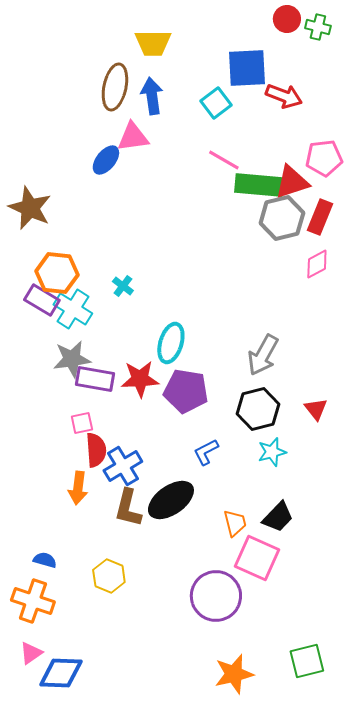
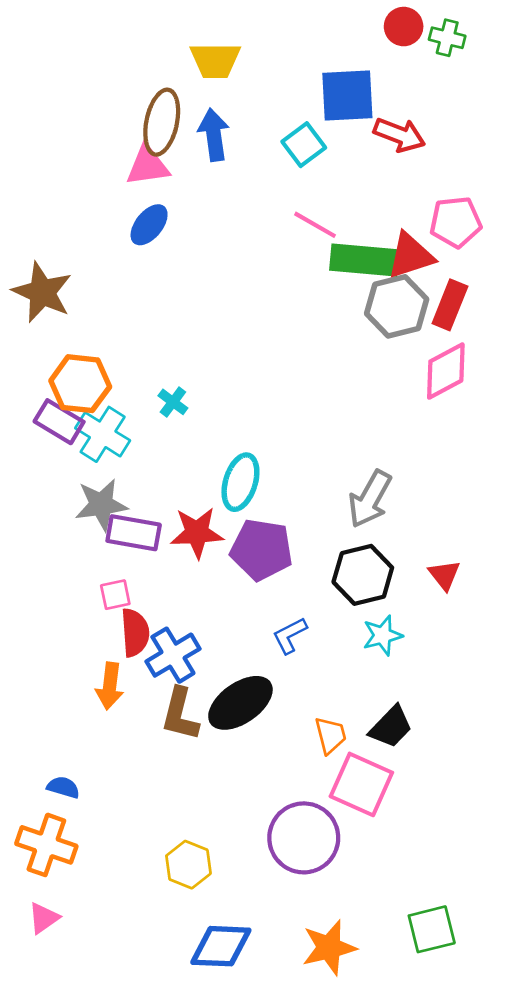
pink triangle: (133, 137) -> (148, 166), moved
pink diamond: (317, 264) -> (446, 371), size x1.4
yellow hexagon: (109, 576) -> (188, 865), moved
blue diamond: (61, 673) -> (221, 946), moved

